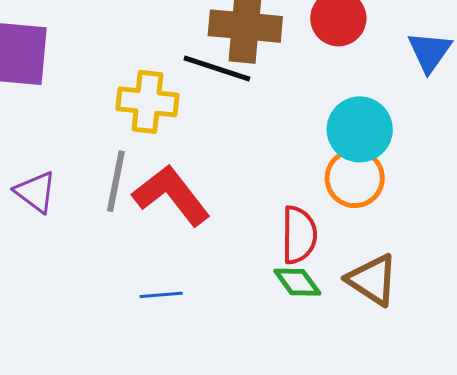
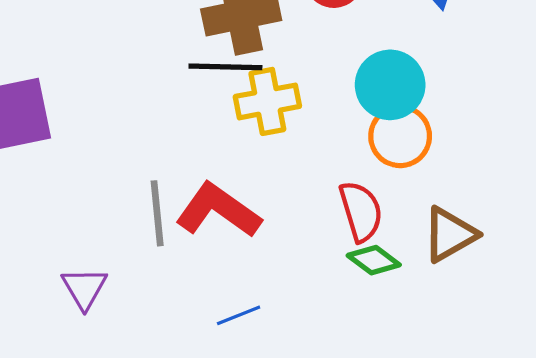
yellow cross: (147, 102) -> (267, 101), moved
purple triangle: (36, 192) -> (84, 288), moved, turned 39
brown triangle: (372, 280) -> (450, 234), turned -46

